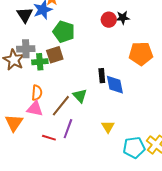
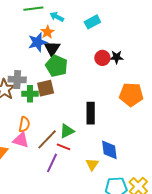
black triangle: (25, 15) -> (52, 48), moved
black rectangle: (102, 76) -> (91, 113), size x1.5
blue diamond: (115, 85) -> (109, 150), moved
green triangle: (80, 96) -> (67, 131), turned 42
red line: (49, 138) -> (63, 147), moved

